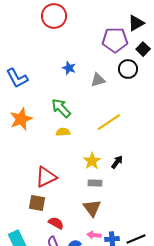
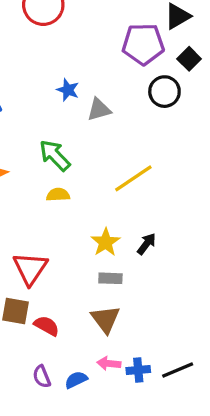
gray triangle: (98, 80) -> (99, 110), moved
red triangle: (46, 177) -> (30, 268), turned -30
red semicircle: (56, 223) -> (47, 326), moved

